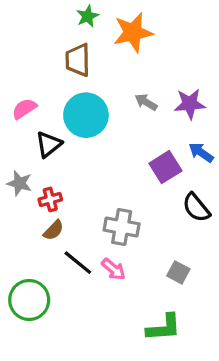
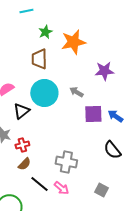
gray arrow: (146, 102) -> (76, 92), moved
purple star: (190, 104) -> (104, 71), moved
purple square: (165, 167) -> (93, 114), moved, turned 30

